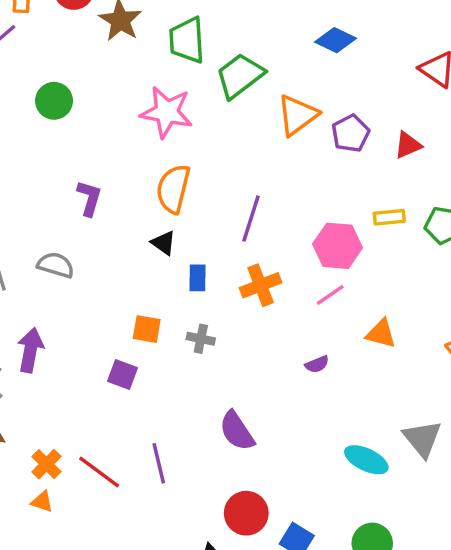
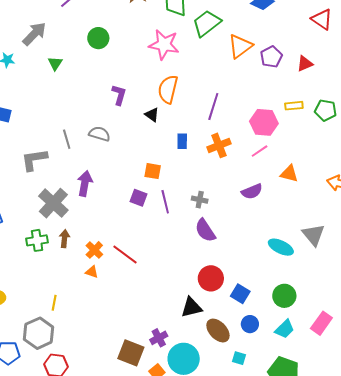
black triangle: (164, 243) -> (152, 115), moved
gray cross: (201, 339) -> (200, 200), moved
purple semicircle: (317, 364) -> (252, 191), size x1.5
purple line: (159, 463) -> (165, 202), moved

